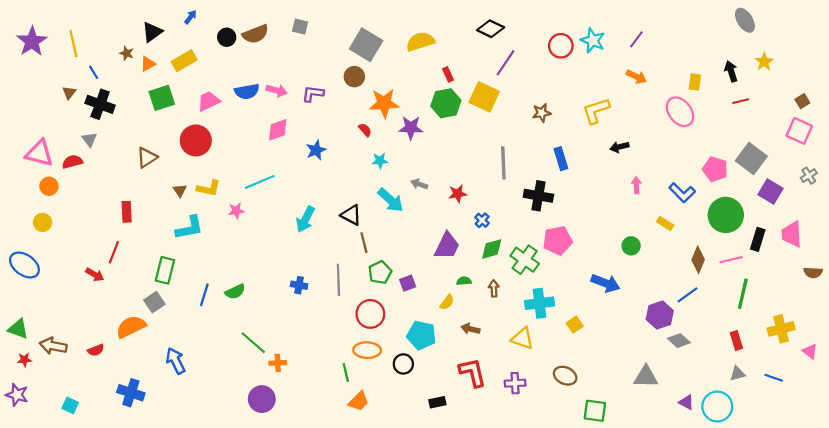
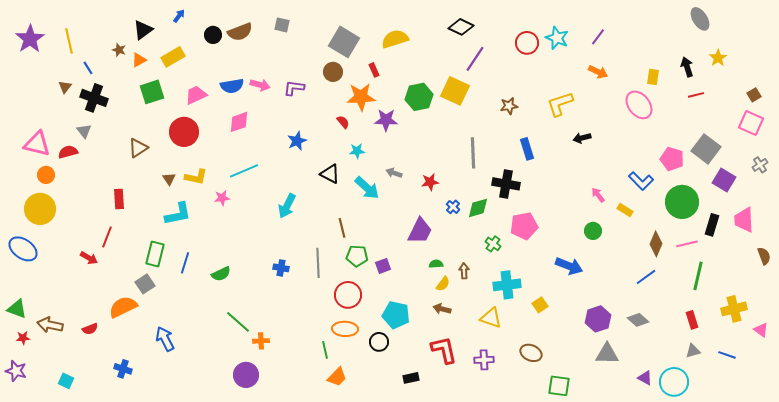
red rectangle: (448, 74) -> (374, 70), moved
pink diamond: (278, 130) -> (239, 122), moved
pink arrow: (636, 185) -> (598, 195), moved, turned -35
black triangle: (351, 215) -> (330, 174), moved
yellow circle: (43, 222) -> (40, 209), size x1.8
green diamond: (492, 249) -> (478, 208), moved
green cross: (525, 260) -> (493, 244), size x0.6
green pentagon: (380, 272) -> (357, 256), turned 30
brown semicircle: (813, 272) -> (764, 256), turned -114
blue line: (204, 295) -> (185, 263), moved
yellow semicircle: (447, 302) -> (443, 284), moved
purple hexagon: (660, 315) -> (598, 319), moved
blue cross: (131, 393) -> (123, 369), size x0.7

